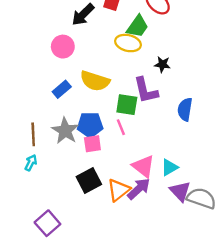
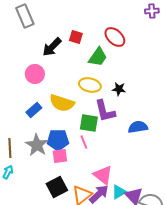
yellow ellipse: (128, 43) -> (90, 85), moved
blue semicircle: (185, 109) -> (138, 127), turned 72
cyan triangle: (169, 167) -> (119, 192), moved

